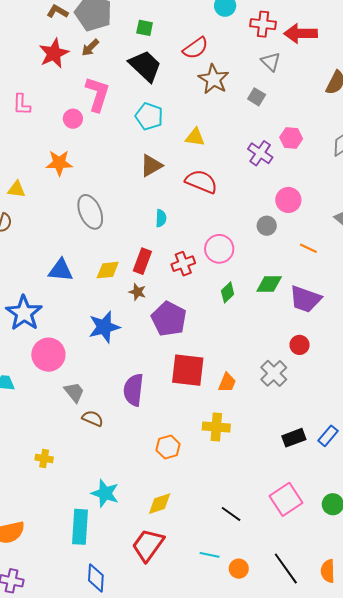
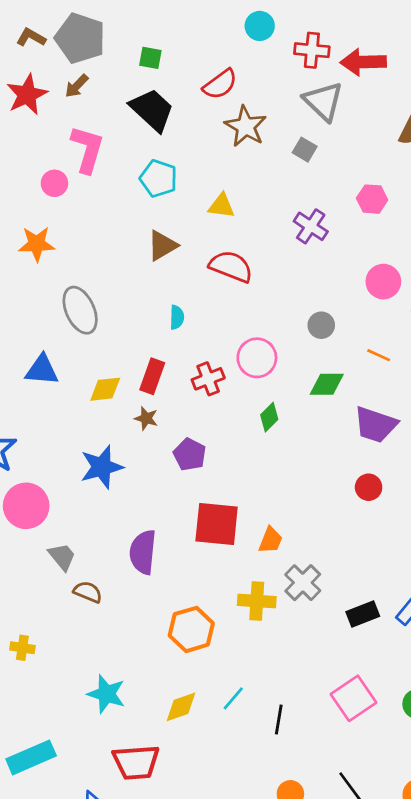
gray triangle: (271, 62) -> (323, 101), size x1.5
pink hexagon: (291, 138) -> (372, 199), moved
pink circle: (288, 200) -> (383, 282), moved
blue triangle: (61, 270) -> (42, 370), moved
green diamond: (269, 284) -> (327, 384), moved
purple pentagon: (169, 319) -> (190, 454), size x0.7
gray cross: (274, 373) -> (303, 583), moved
orange hexagon: (168, 447) -> (191, 629), size x1.4
black line: (231, 514) -> (279, 720), turned 65
cyan rectangle: (80, 527) -> (31, 757), moved, turned 64
red trapezoid: (148, 545) -> (136, 762), moved, turned -129
cyan line: (210, 555) -> (233, 698), moved, turned -60

